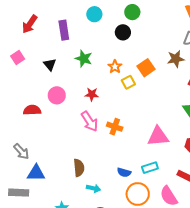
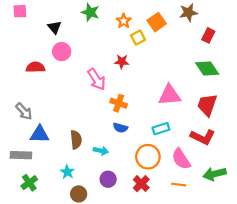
pink square: (18, 58) -> (20, 11), turned 32
black triangle: (50, 65) -> (54, 27), moved
red star: (92, 94) -> (122, 62), moved
orange cross: (115, 127) -> (119, 103), moved
brown semicircle: (79, 168) -> (76, 140), moved
blue semicircle: (124, 172) -> (120, 128), moved

